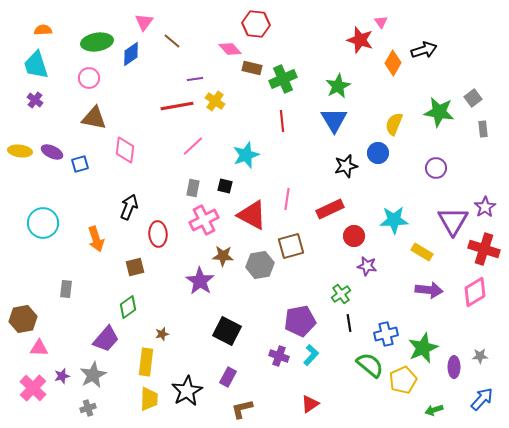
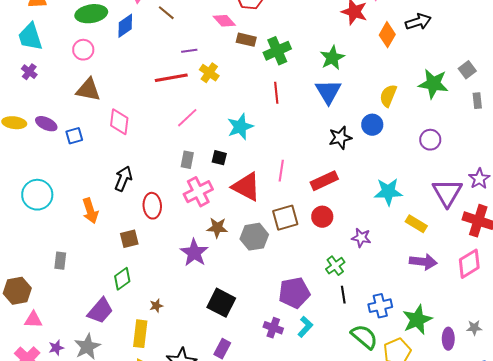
red circle: (354, 236) -> (322, 217), moved

